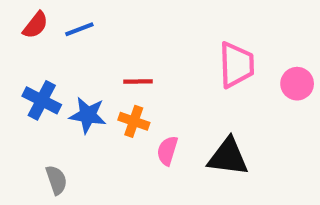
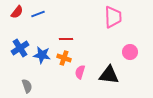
pink trapezoid: (236, 65) -> (113, 17), moved
pink circle: (297, 84) -> (130, 52), moved
blue cross: (42, 100) -> (20, 48), turned 30

